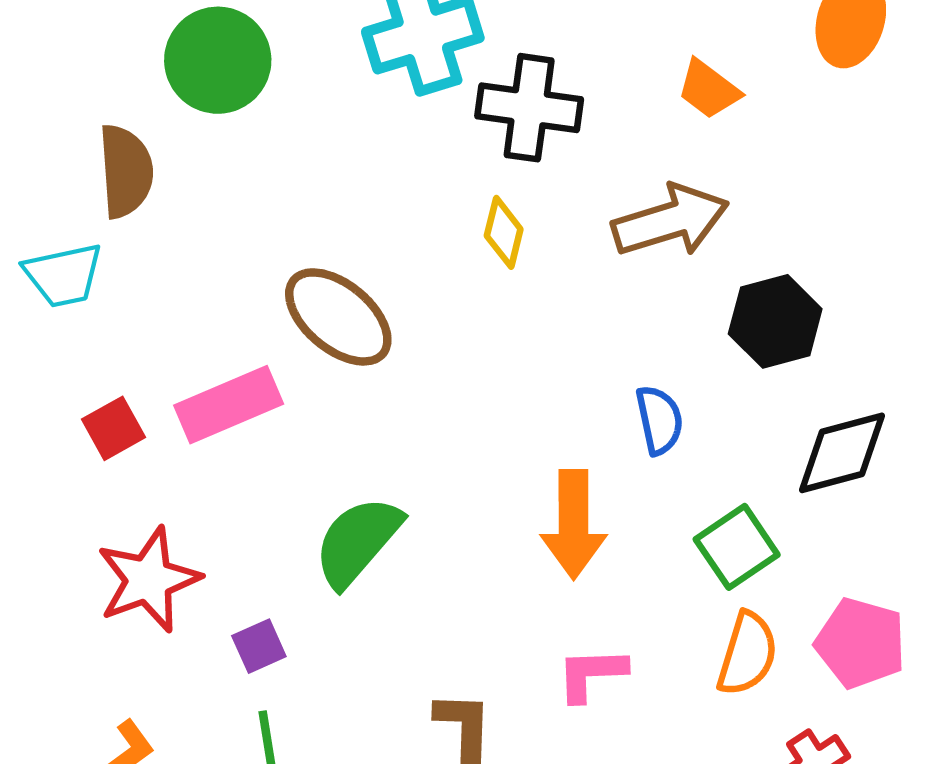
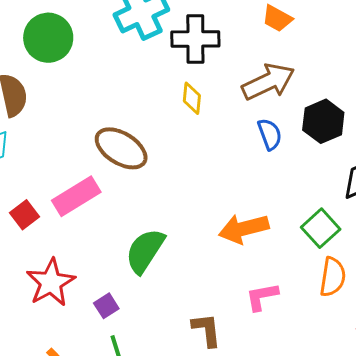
blue semicircle: (659, 420) -> (270, 134), moved
orange arrow: (574, 524) -> (244, 229), turned 84

